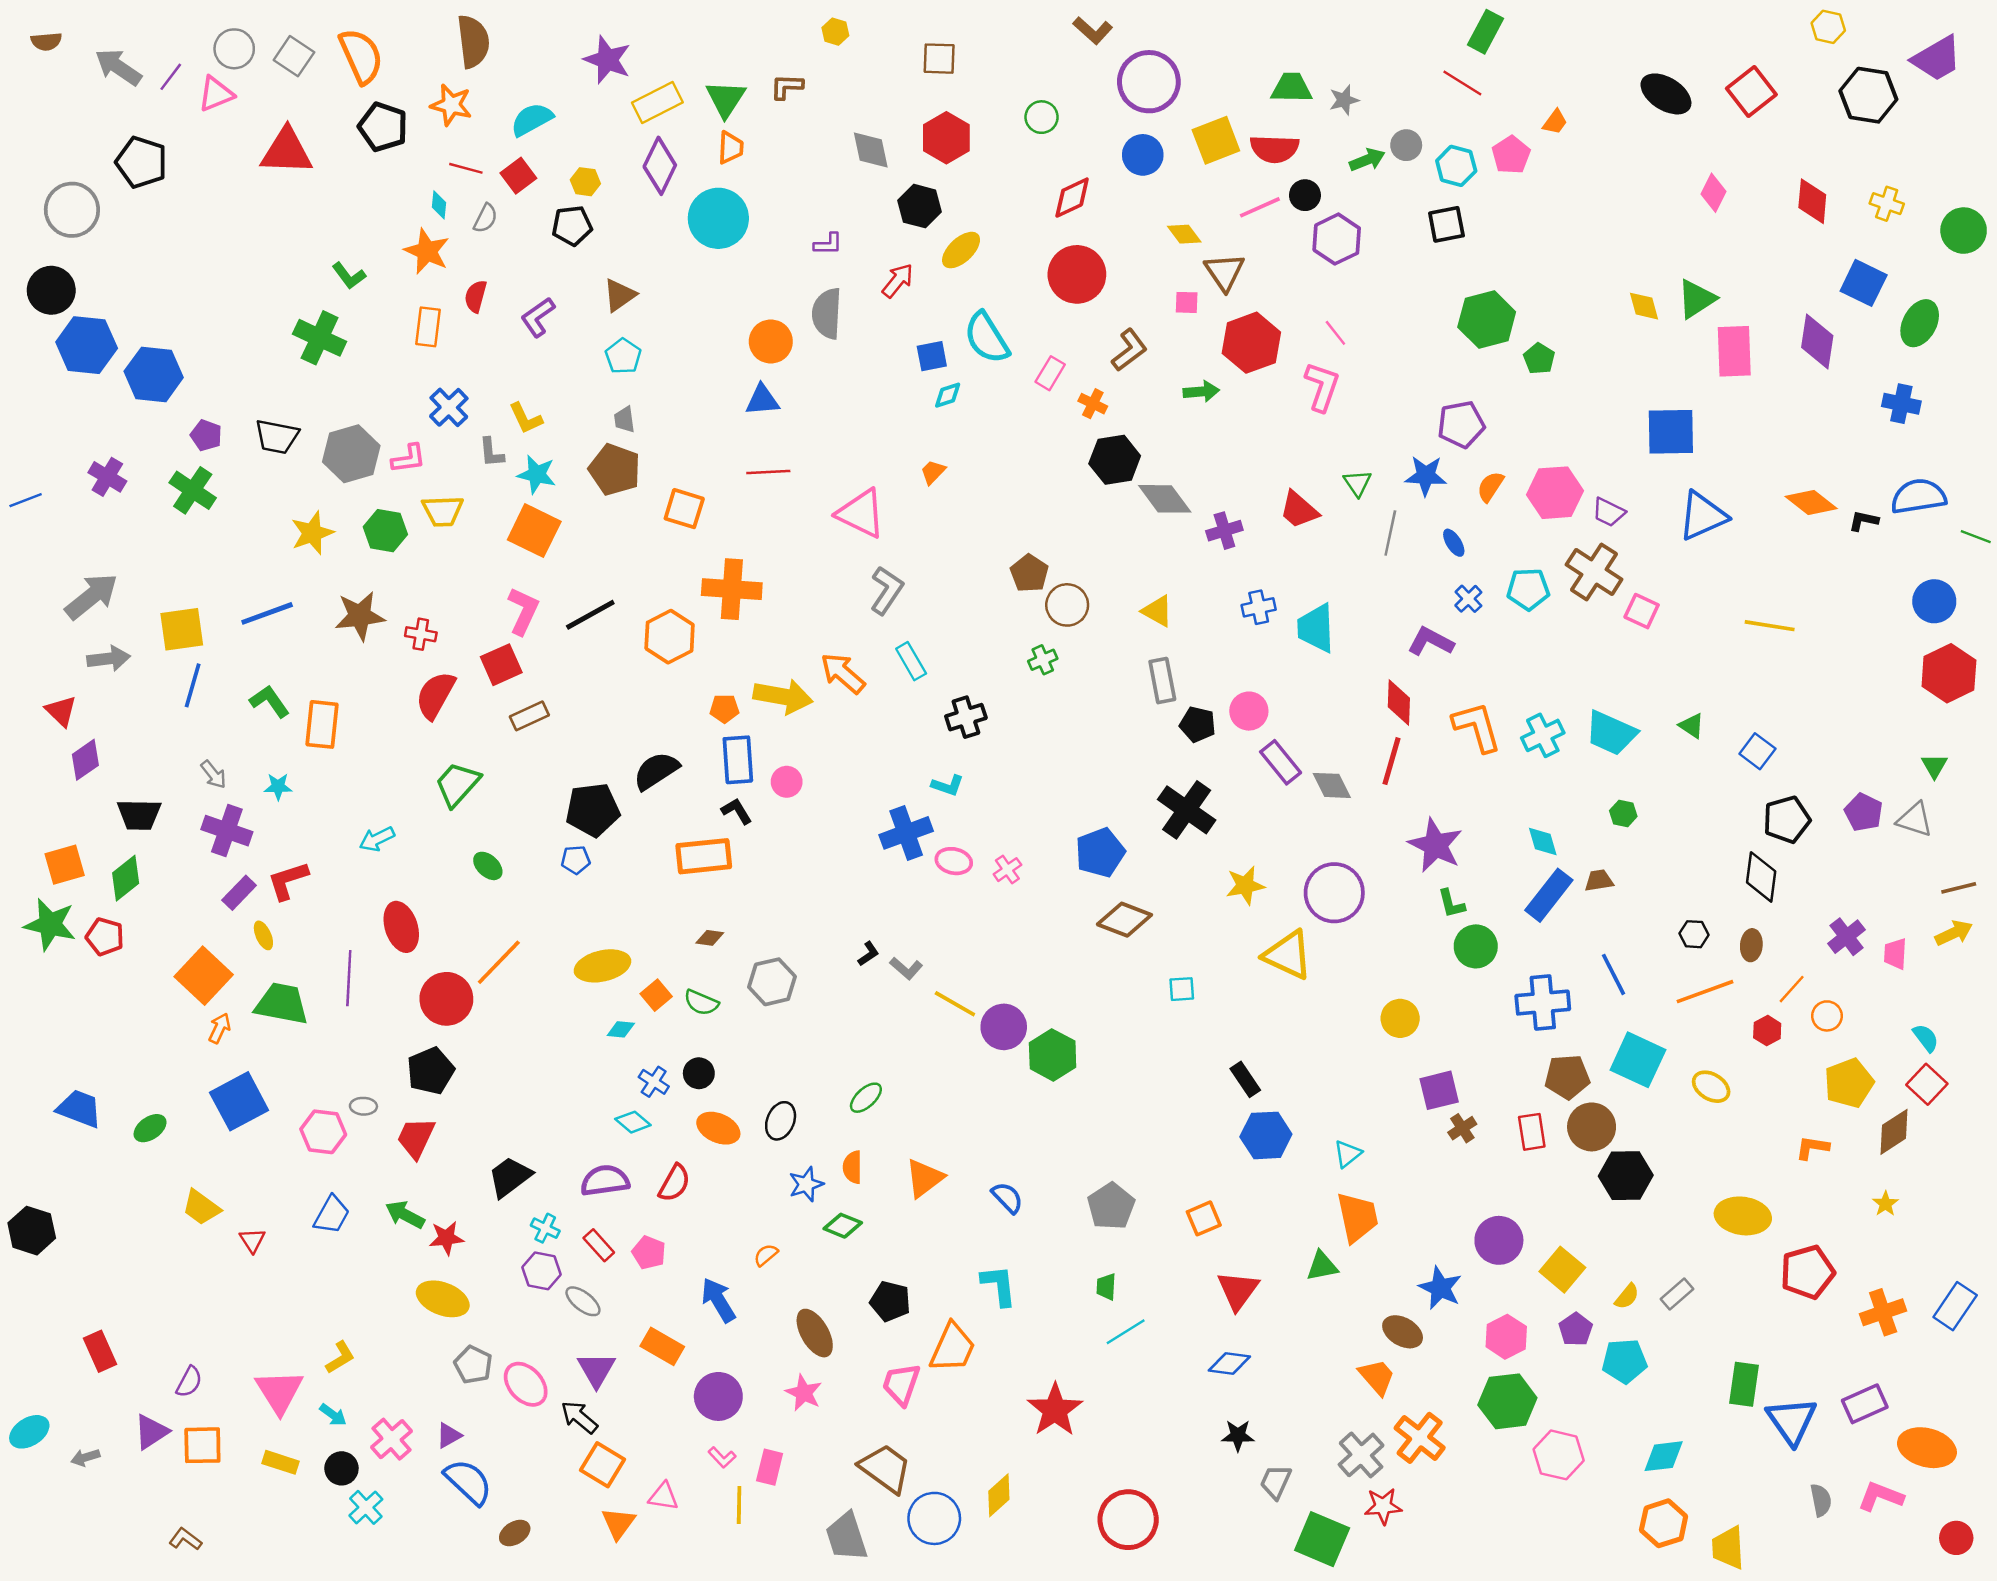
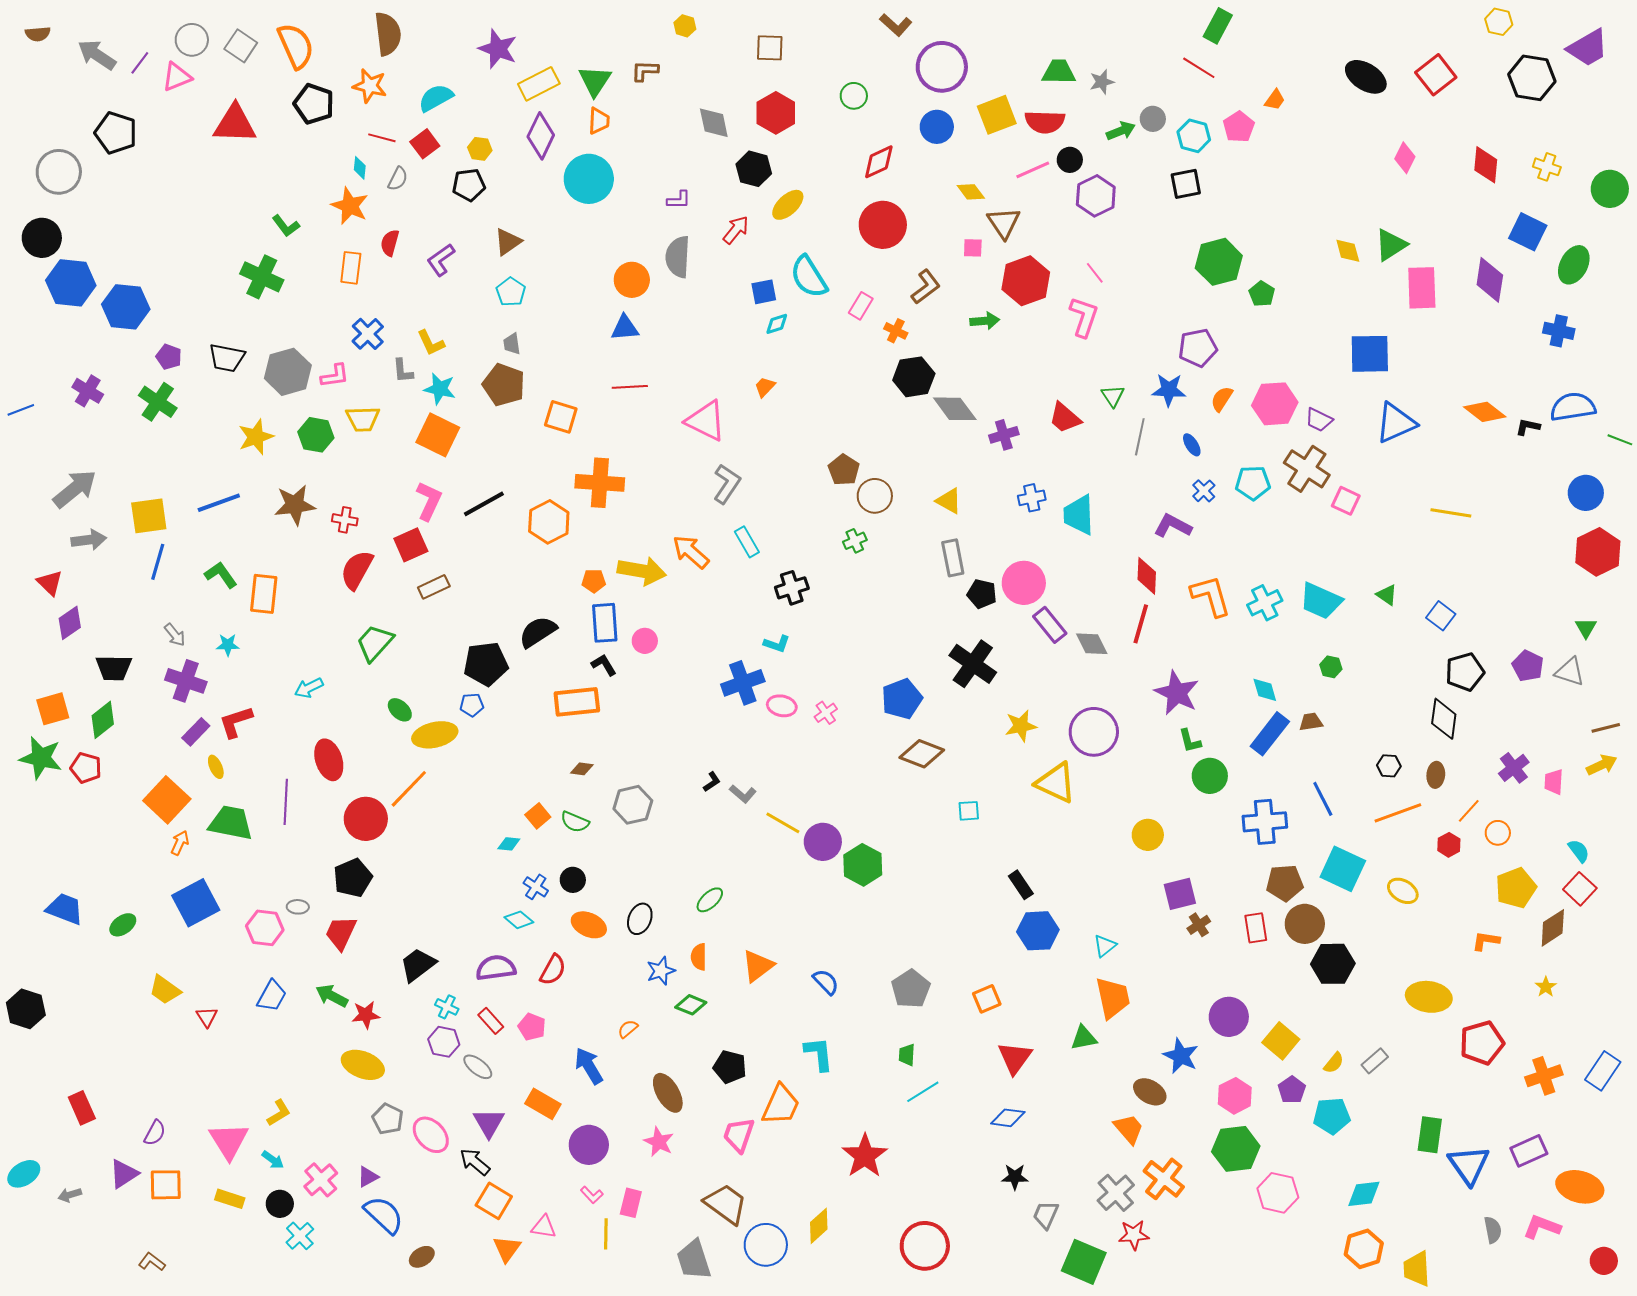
pink circle: (1249, 711) -> (1024, 583), size x1.4
yellow ellipse: (602, 966) -> (435, 735), moved

